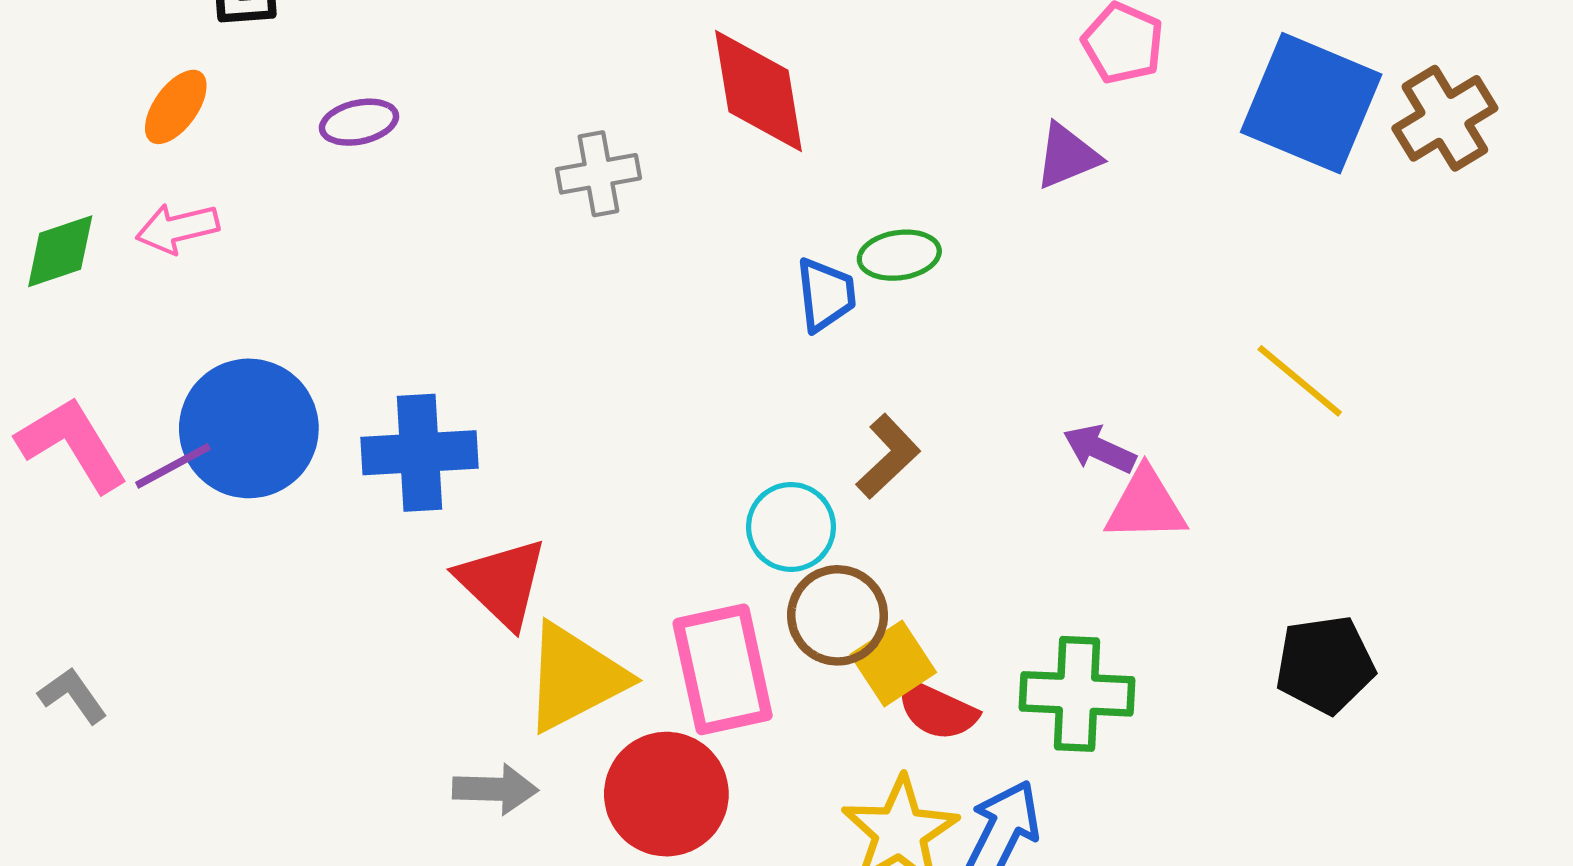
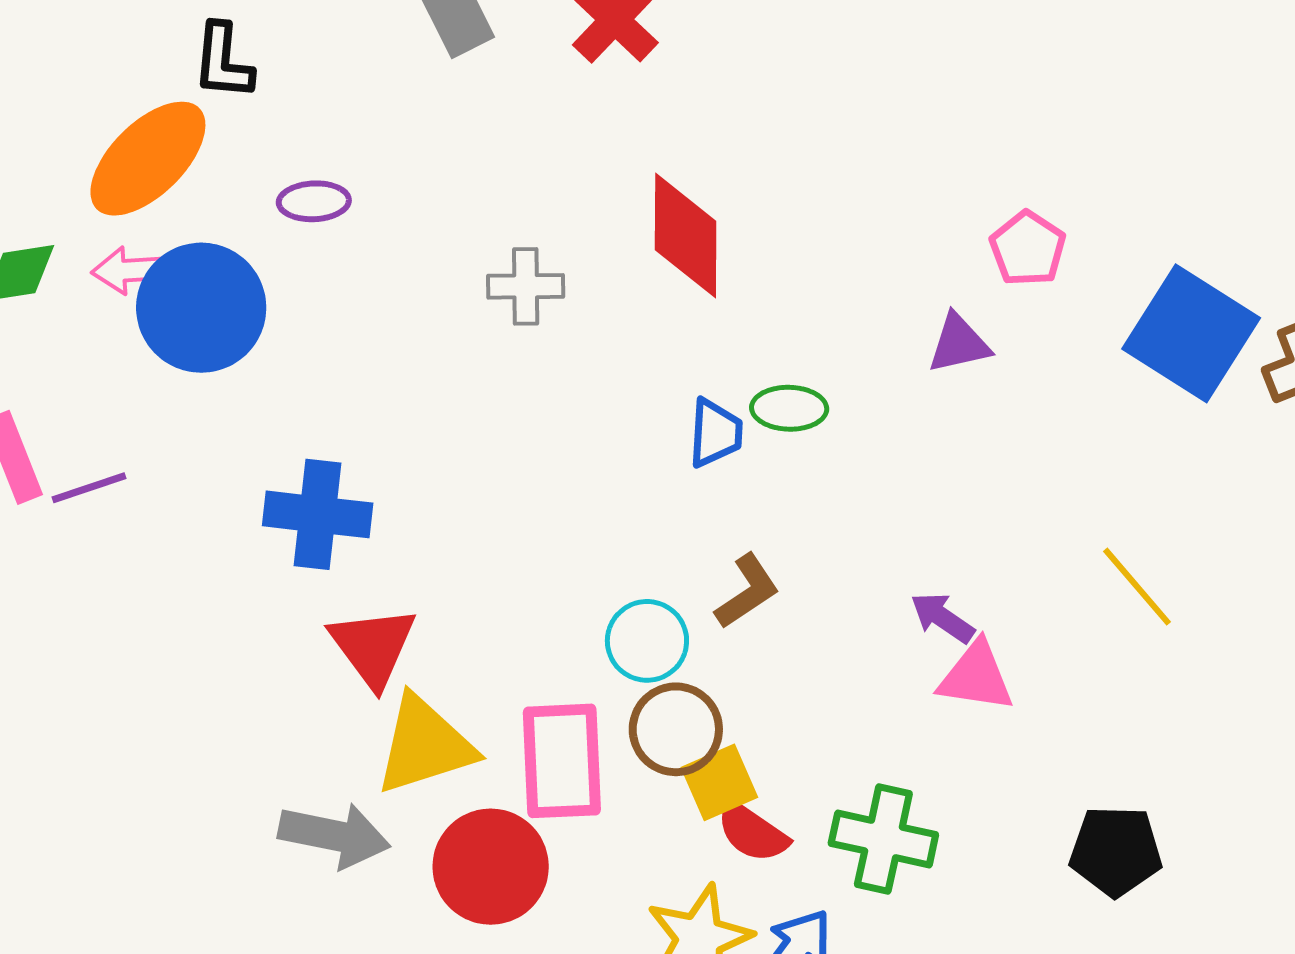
orange ellipse: (176, 107) -> (148, 159), size x1.8
blue circle: (249, 428) -> (201, 308), moved
gray arrow: (495, 789) -> (334, 835), size x1.4

